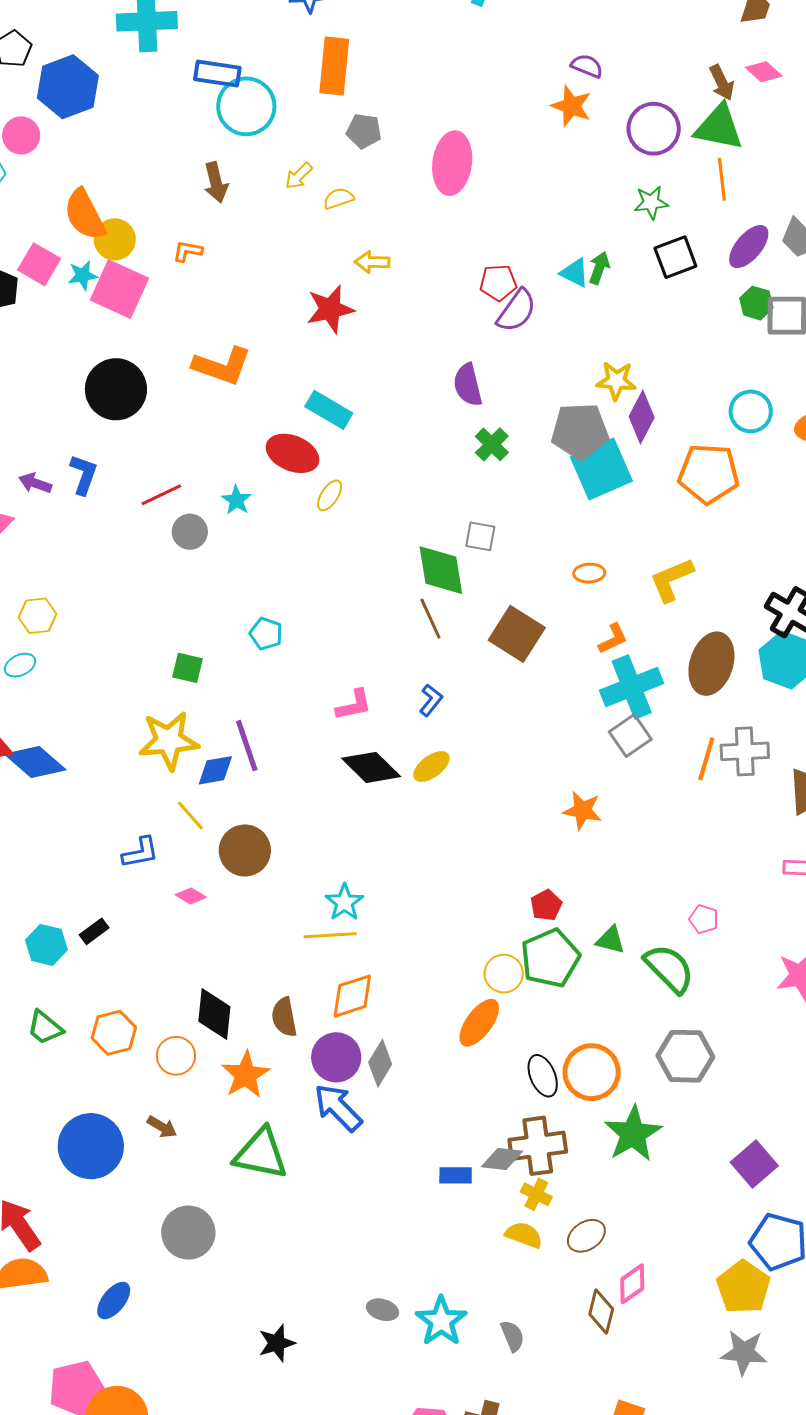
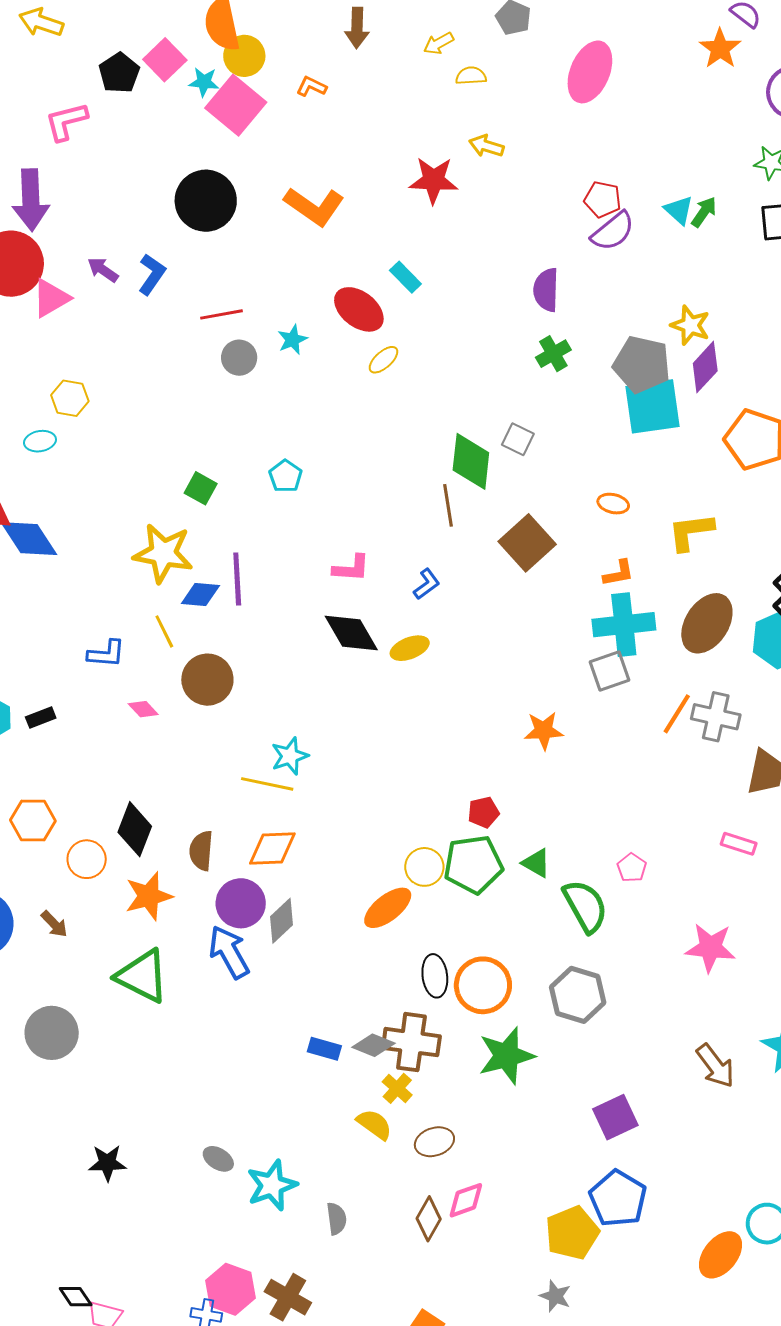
cyan rectangle: (329, 410) -> (405, 277), size x0.7
orange star: (582, 810) -> (544, 731), turned -30
gray star: (744, 1352) -> (555, 1296), size x0.7

